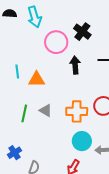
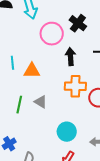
orange cross: (77, 111) -> (75, 86), moved
cyan circle: (82, 141) -> (67, 132), moved

